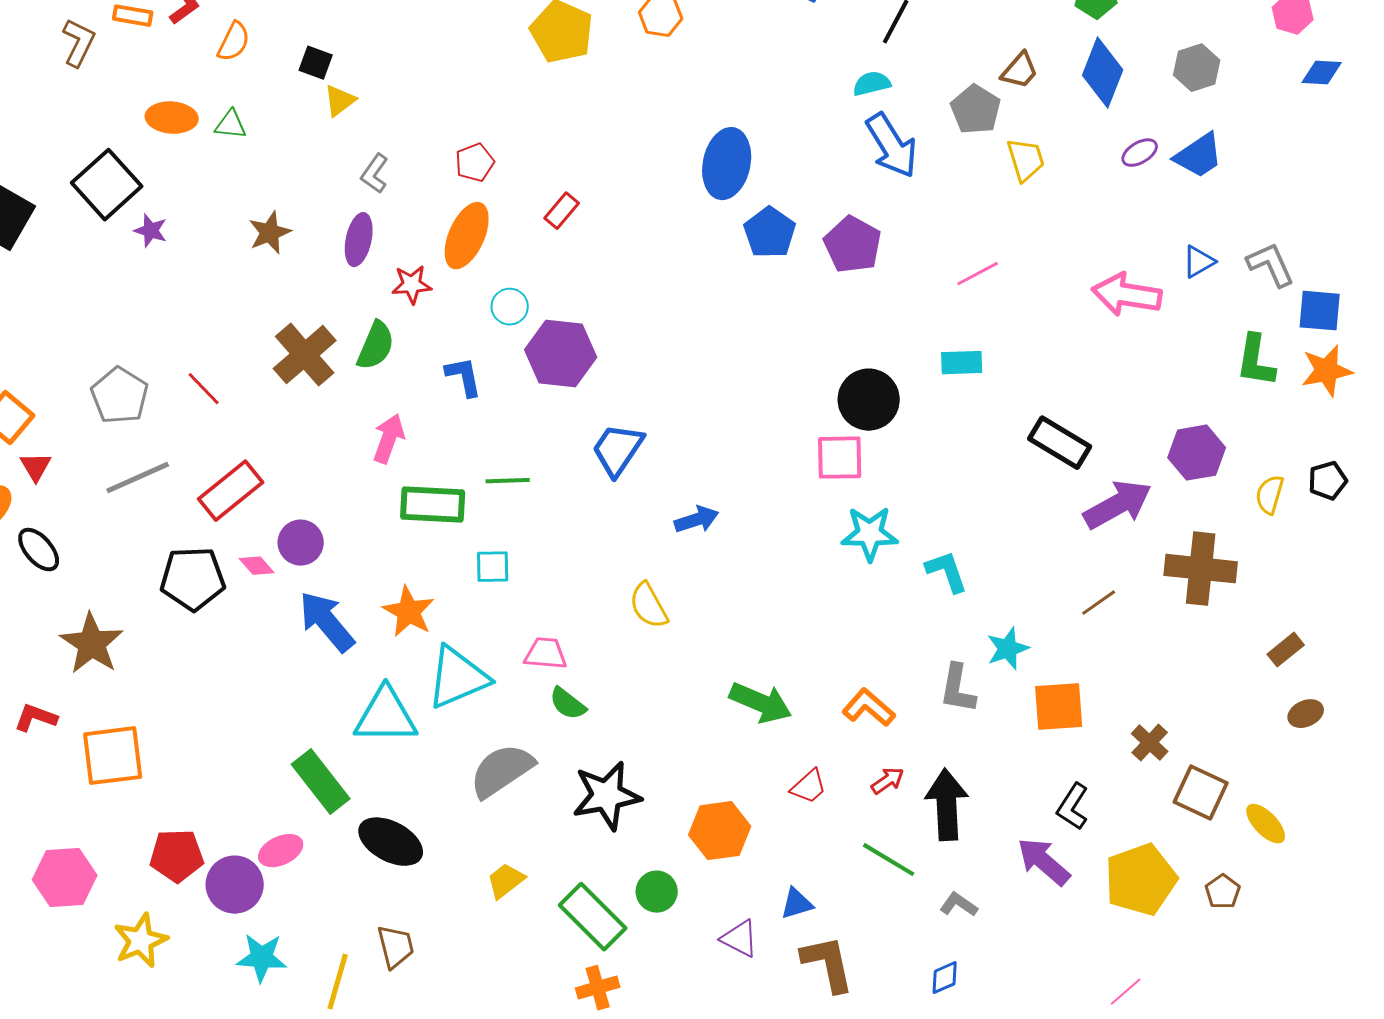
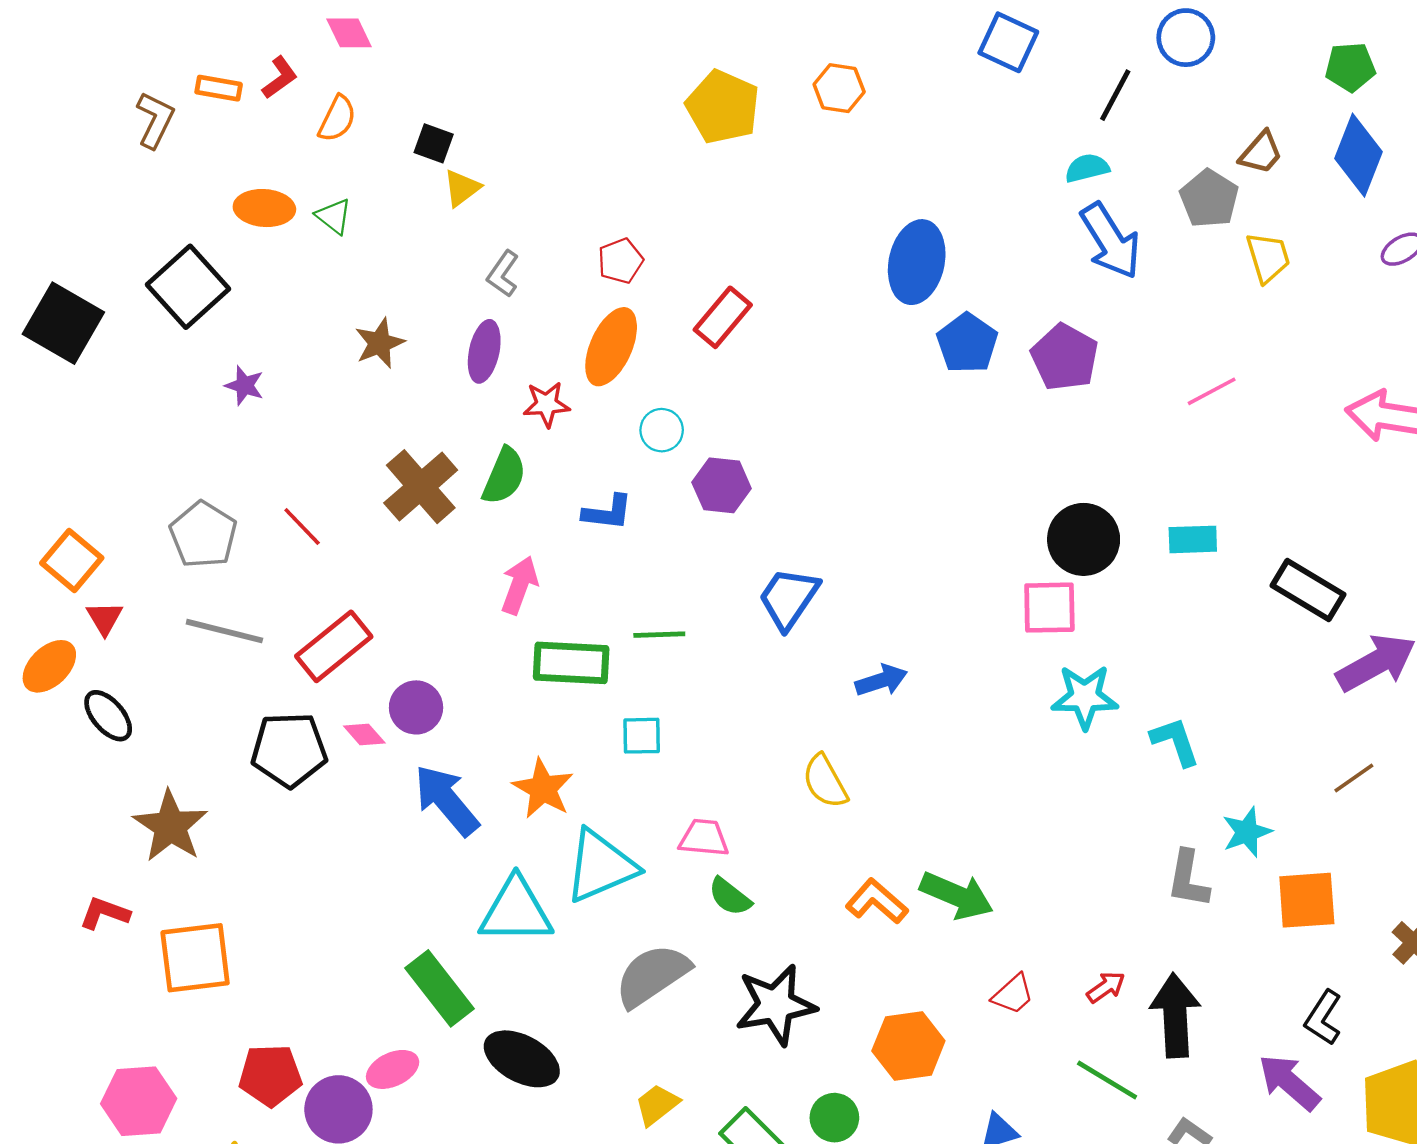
green triangle: (231, 125) -> (334, 216), turned 32
red rectangle: (562, 211) -> (723, 317), size x1.4
purple star: (151, 231) -> (244, 385), moved
purple hexagon: (561, 354) -> (722, 485), size x0.7
cyan rectangle: (962, 363) -> (1193, 539), moved
blue L-shape: (464, 377) -> (608, 512), turned 108
gray line: (138, 478) -> (224, 631), turned 38
orange L-shape: (869, 708) -> (877, 901), moved

